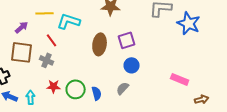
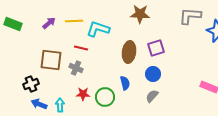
purple arrow: (22, 27) -> (49, 23), moved
red line: (52, 40) -> (81, 48), turned -40
blue circle: (132, 65) -> (153, 74), moved
blue semicircle: (97, 93) -> (125, 83), moved

